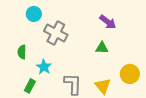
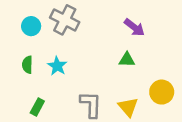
cyan circle: (34, 14) -> (31, 26), moved
gray cross: (56, 33) -> (65, 20), moved
cyan star: (44, 67) -> (57, 66), moved

